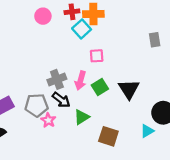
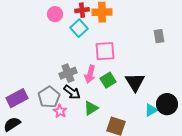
cyan square: (82, 29) -> (79, 28), moved
pink square: (97, 56) -> (105, 51), size x1.5
gray pentagon: (37, 105) -> (49, 97), turned -30
cyan triangle: (147, 131) -> (151, 110), moved

